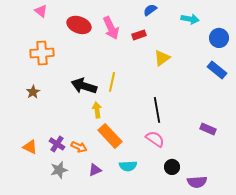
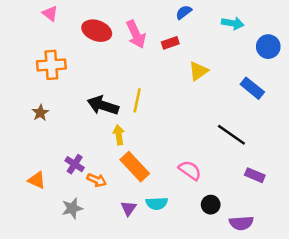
blue rectangle: (217, 70) -> (252, 88), moved
black line: (157, 110) -> (231, 135), moved, turned -45
purple rectangle: (208, 129) -> (255, 175), moved
purple cross: (57, 144) -> (75, 164), moved
purple triangle: (95, 170) -> (129, 208), moved, turned -32

